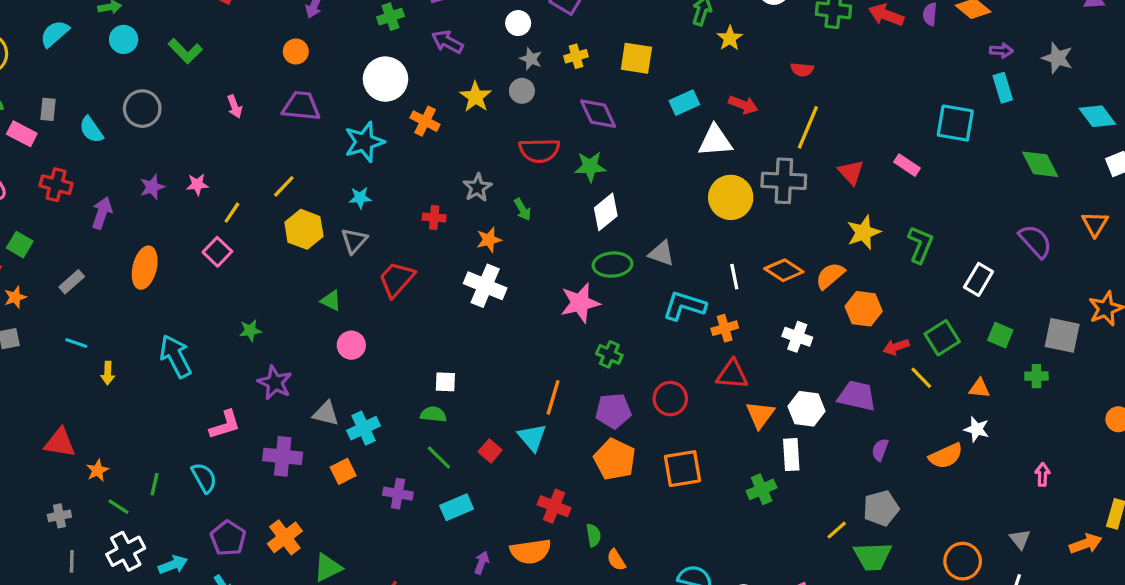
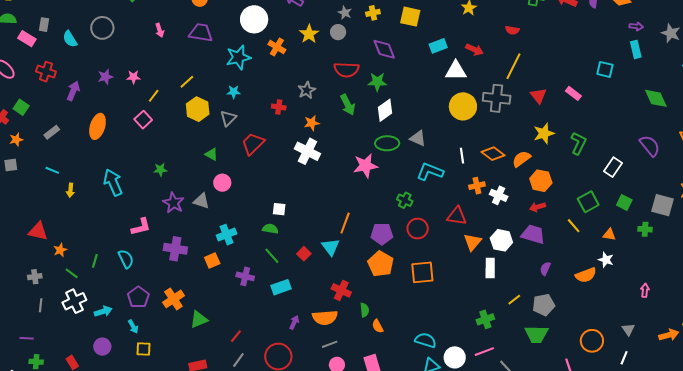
cyan square: (955, 123) -> (605, 69), size x0.7
green arrow: (522, 209) -> (348, 105), moved, size x1.5
orange cross: (725, 328) -> (477, 186), moved
red arrow: (896, 347) -> (537, 207), moved
green cross: (609, 354) -> (405, 200), moved
gray triangle: (326, 413) -> (201, 201), moved
green cross: (762, 489) -> (485, 319), moved
yellow line: (837, 530) -> (514, 300), moved

